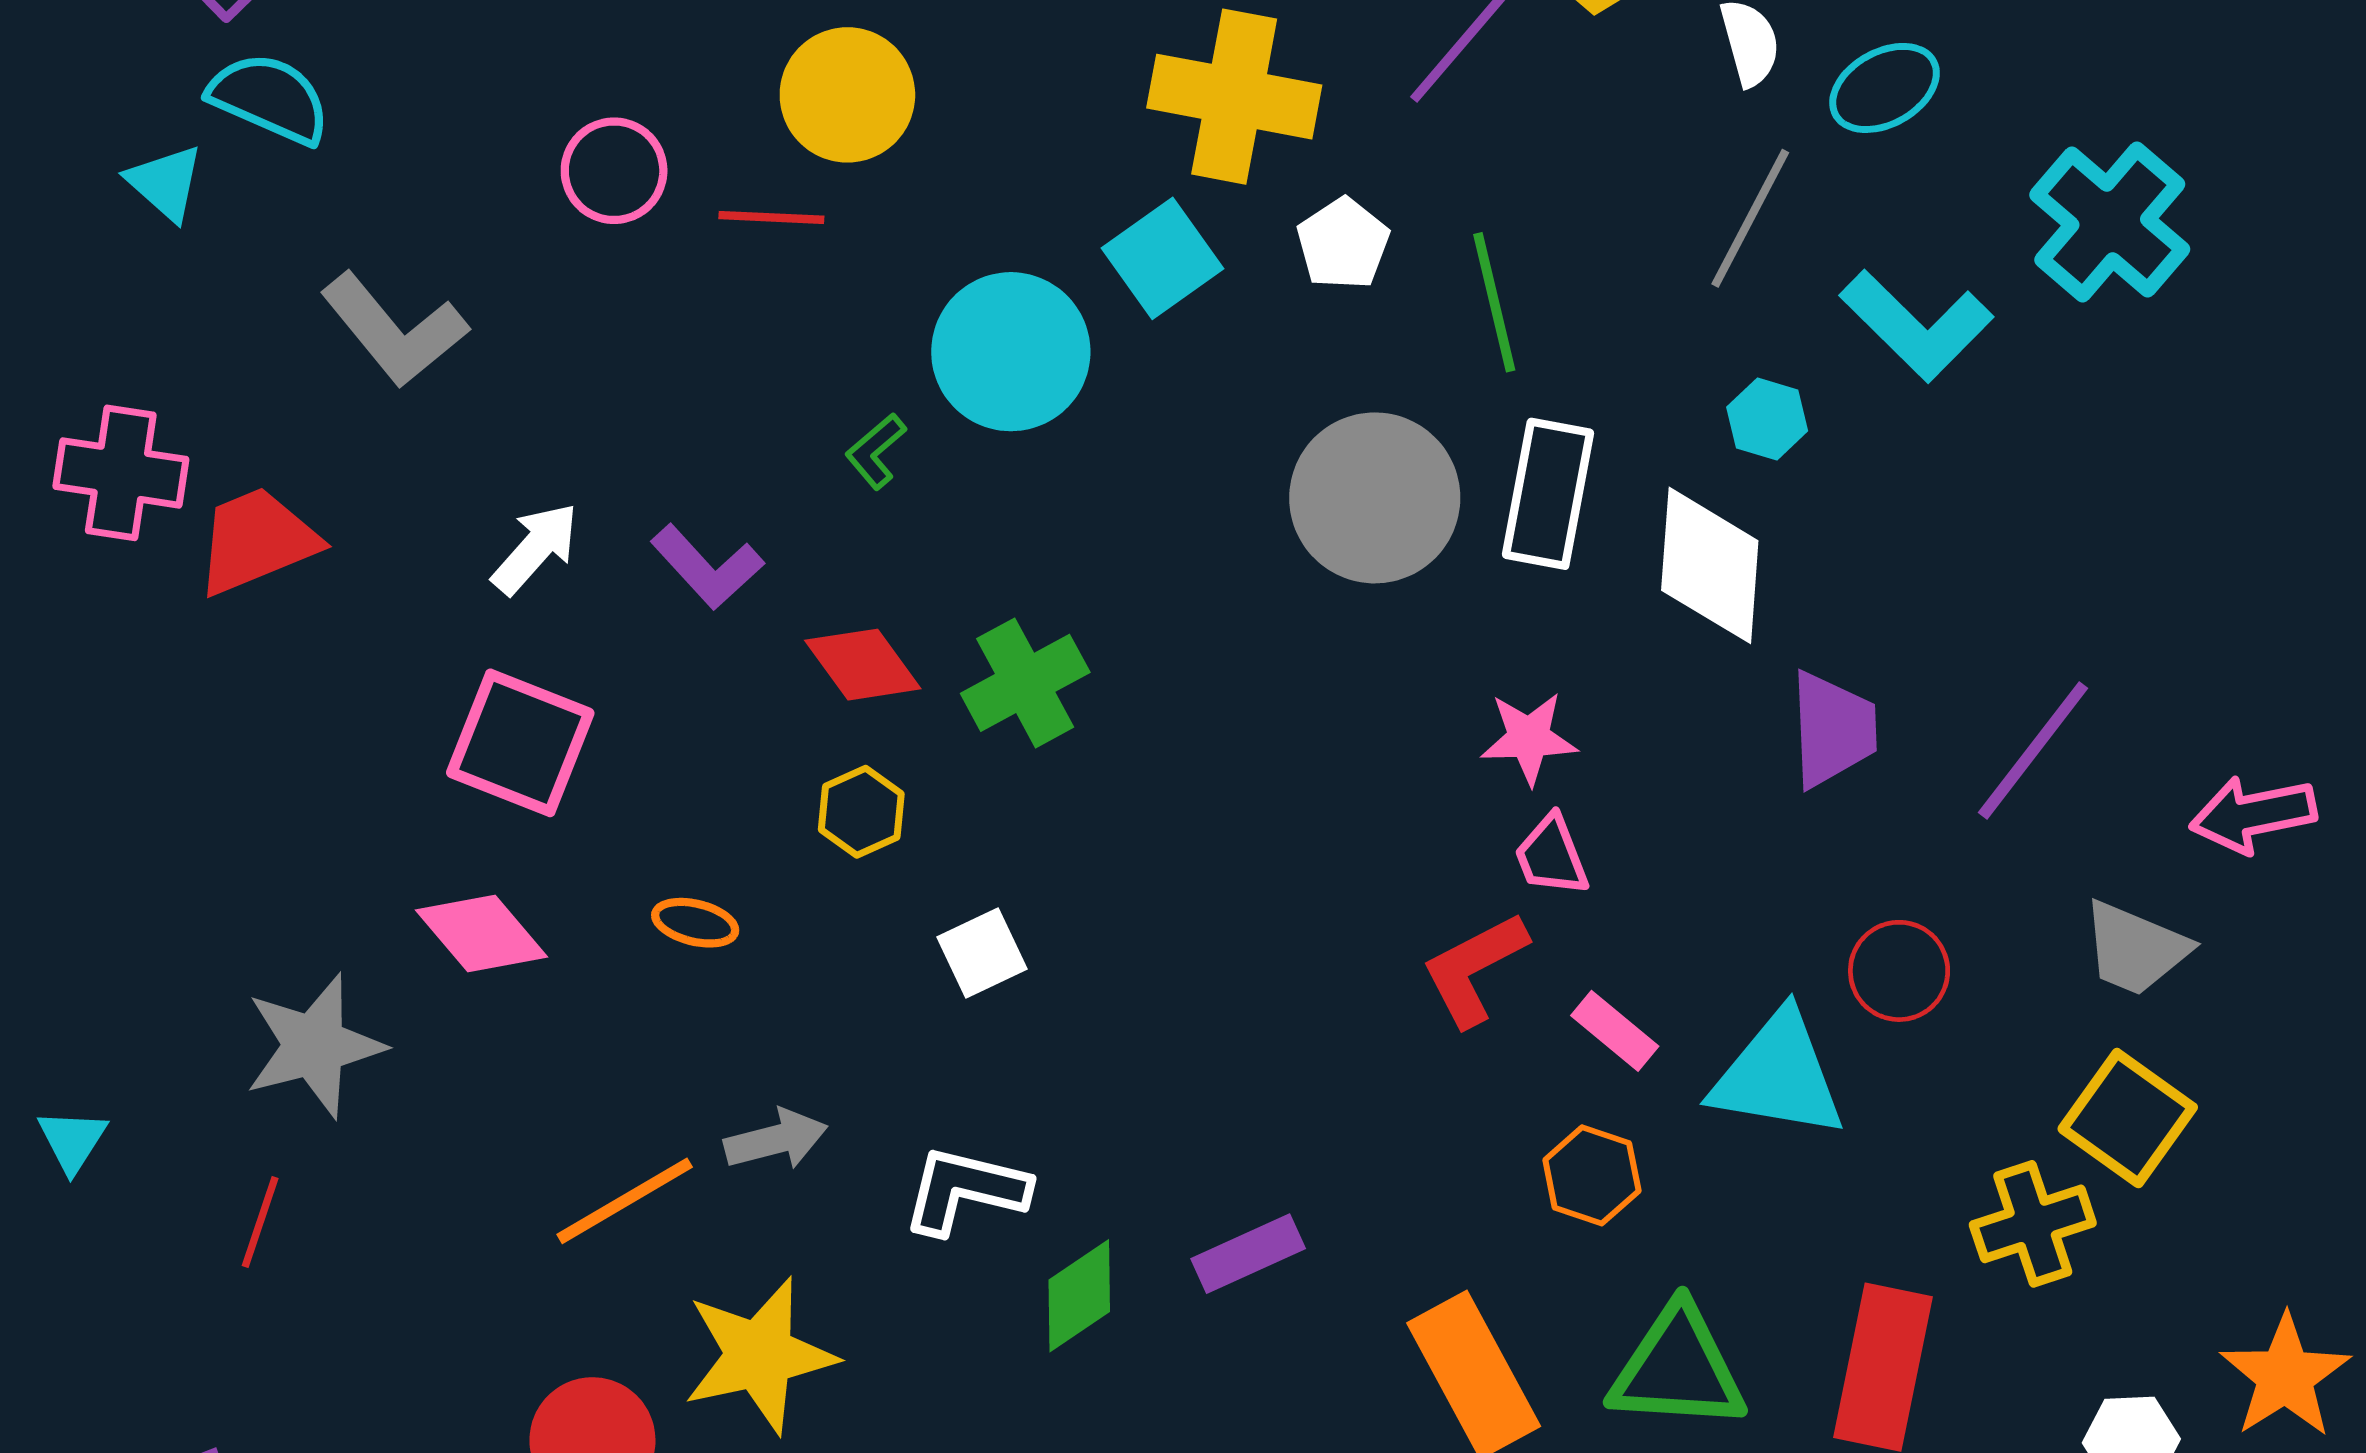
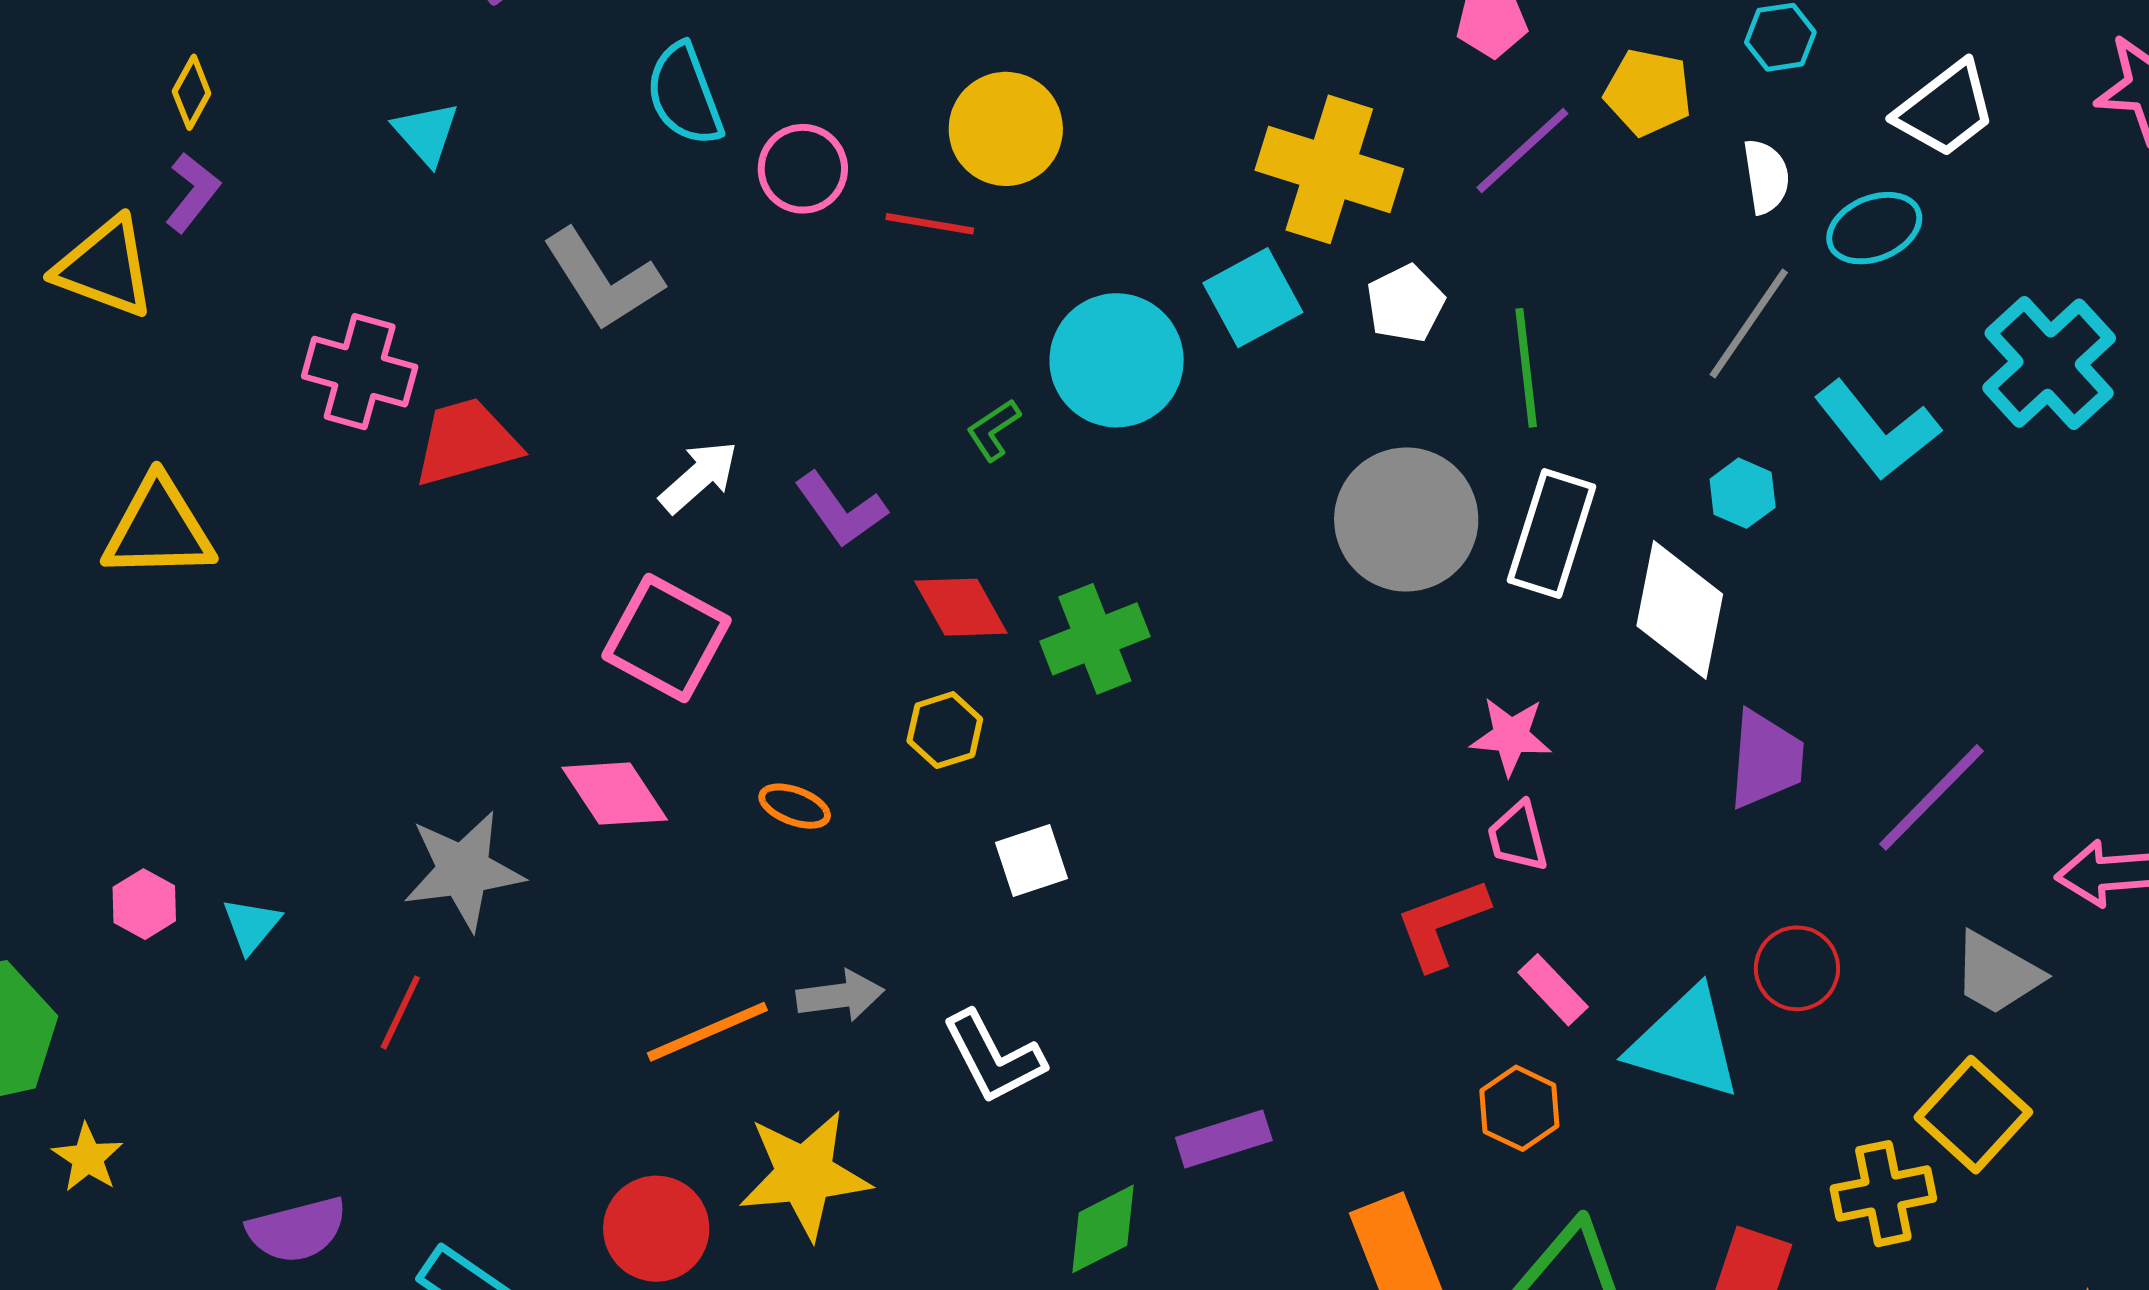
cyan semicircle: (270, 98) -> (684, 95), moved, turned -141
white L-shape: (965, 1190) -> (994, 1057), turned -138
green diamond: (1079, 1296) -> (1103, 1229), moved

